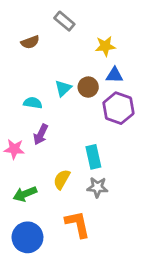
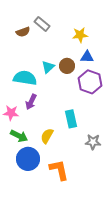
gray rectangle: (64, 21) -> (42, 24), moved
cyan semicircle: (33, 103) -> (25, 78), size x1.6
gray star: (97, 187) -> (93, 142), moved
green arrow: (25, 194) -> (19, 136), moved, turned -132
blue circle: (27, 237) -> (28, 159), moved

